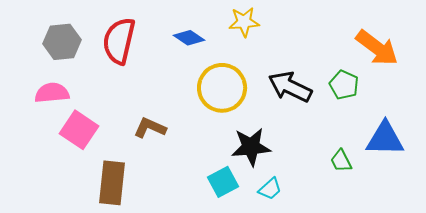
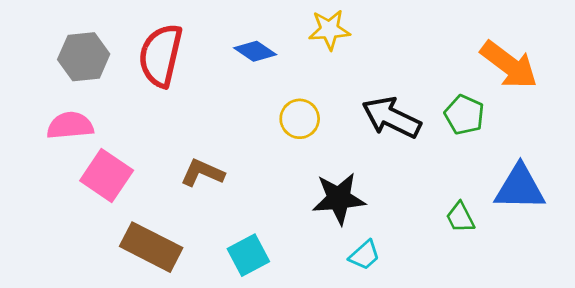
yellow circle: (222, 88) -> (300, 119), size x0.6
cyan square: (223, 182) -> (248, 255), moved
brown rectangle: (112, 183) -> (151, 247), turned -69

